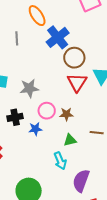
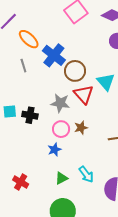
gray line: (17, 38) -> (23, 66), moved
gray star: (29, 88) -> (60, 103), moved, turned 30
black cross: (15, 117) -> (30, 115), moved, turned 35
green triangle: (70, 140) -> (61, 178), moved

